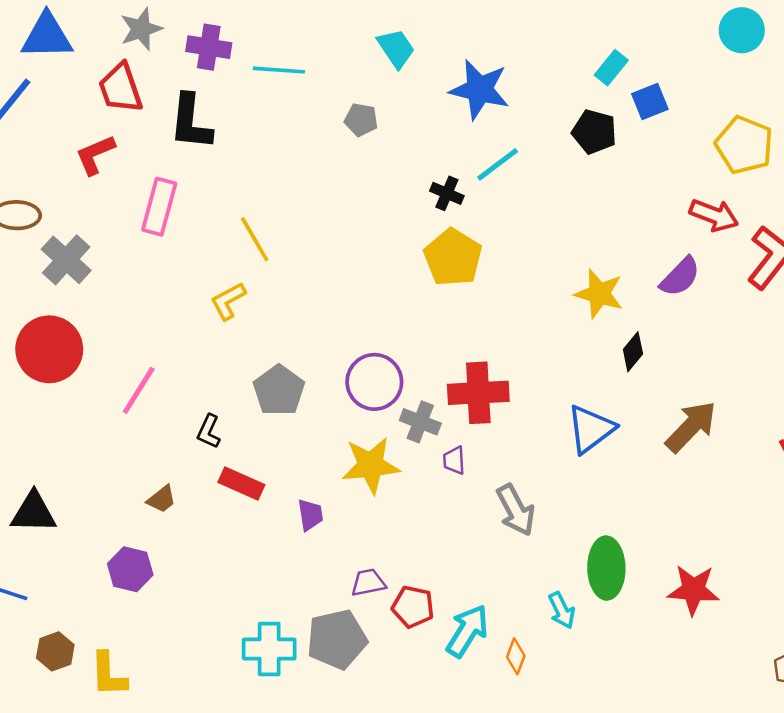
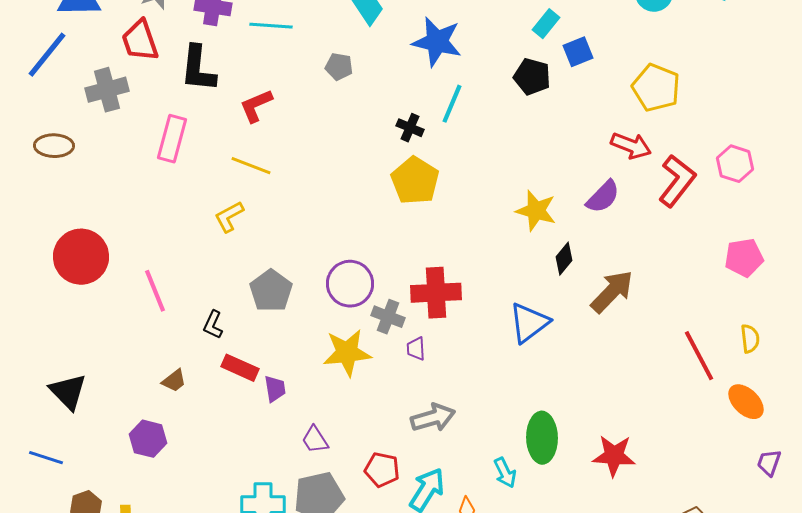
red L-shape: (95, 155) -> (256, 106), moved
cyan line: (498, 164) -> (452, 104), turned -30
yellow line: (255, 239) -> (251, 166), turned -39
gray cross: (66, 260) -> (107, 90), moved, turned 33
pink line: (139, 390) -> (155, 291), turned -54
brown arrow: (691, 427) -> (612, 292), moved
gray arrow: (516, 510) -> (433, 418), moved, turned -78
black triangle: (34, 512) -> (68, 392), turned 45
purple trapezoid: (310, 515) -> (275, 389), moved
purple trapezoid: (368, 583) -> (315, 440), moved, turned -112

